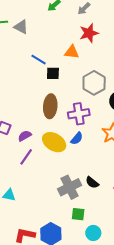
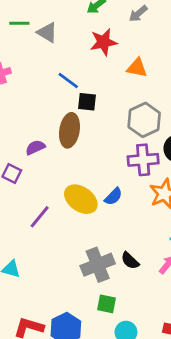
red star: (89, 33) -> (104, 42), moved
orange triangle: (72, 52) -> (137, 68), moved
brown ellipse: (50, 106) -> (69, 130), moved
purple cross: (79, 114) -> (143, 160), moved
purple semicircle: (25, 136) -> (35, 147), moved

